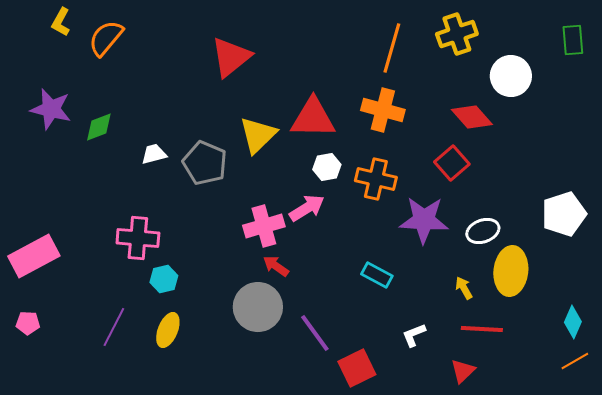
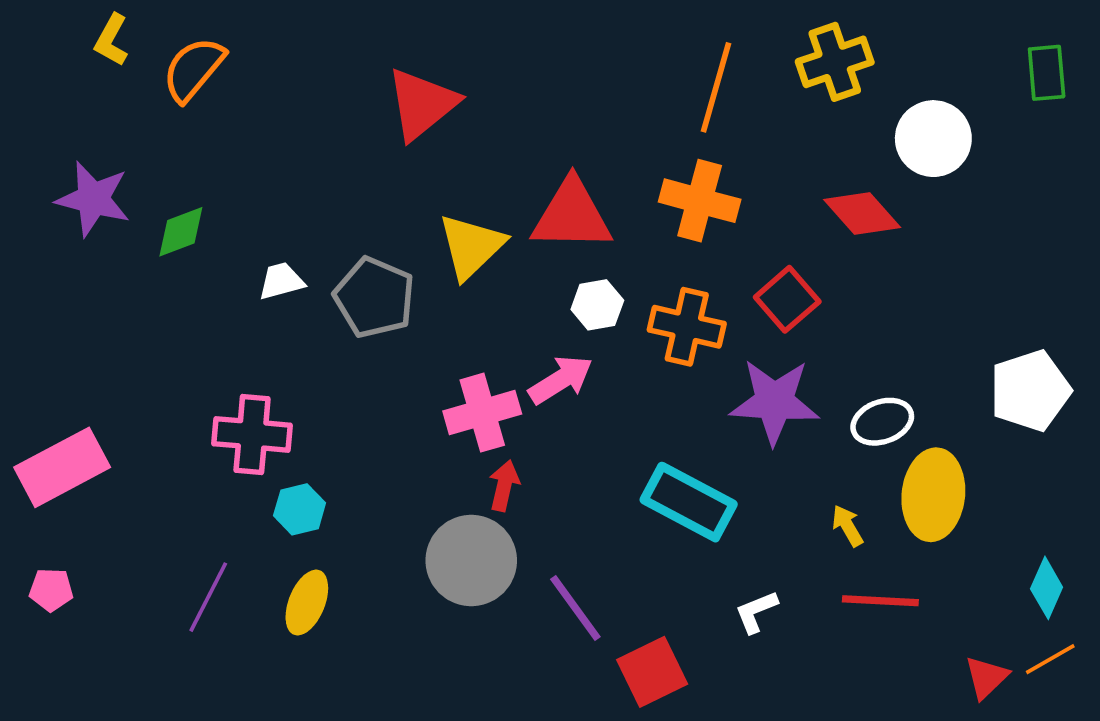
red square: (452, 163) -> (787, 299), moved
red arrow: (276, 266) -> (504, 486), turned 68
cyan rectangle: (377, 275) -> (689, 502), size x1.6
red triangle: (463, 371) -> (986, 677), moved

